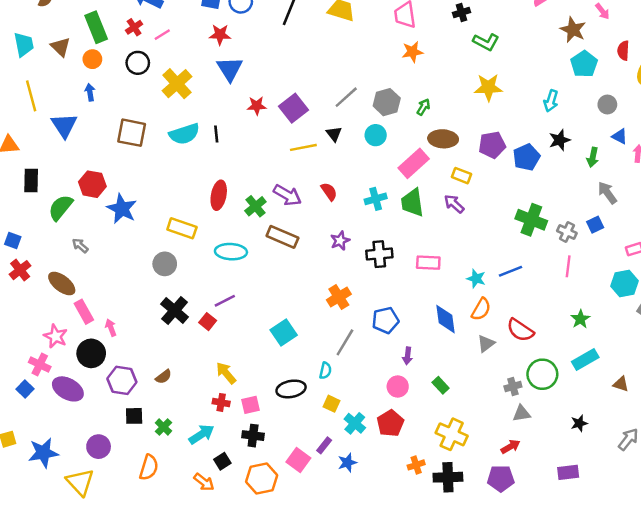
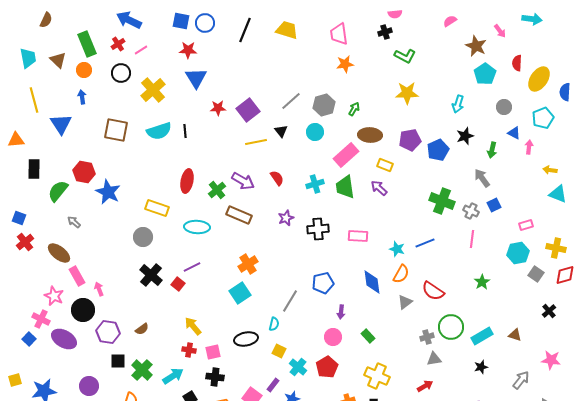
gray arrow: (607, 193) -> (482, 178), moved
orange cross: (339, 297) -> (248, 264), moved
cyan rectangle: (585, 360) -> (482, 336), moved
green cross: (164, 427) -> (142, 370), size x1.5

